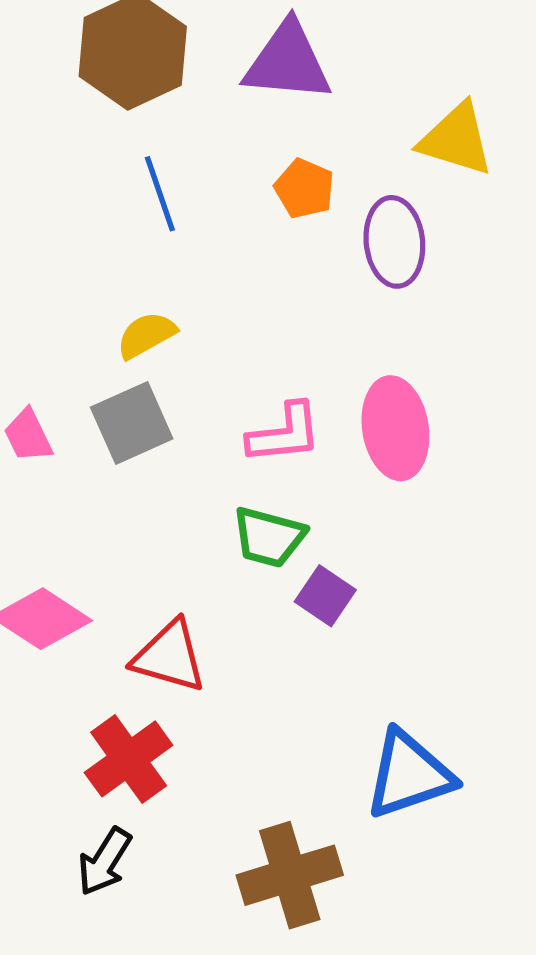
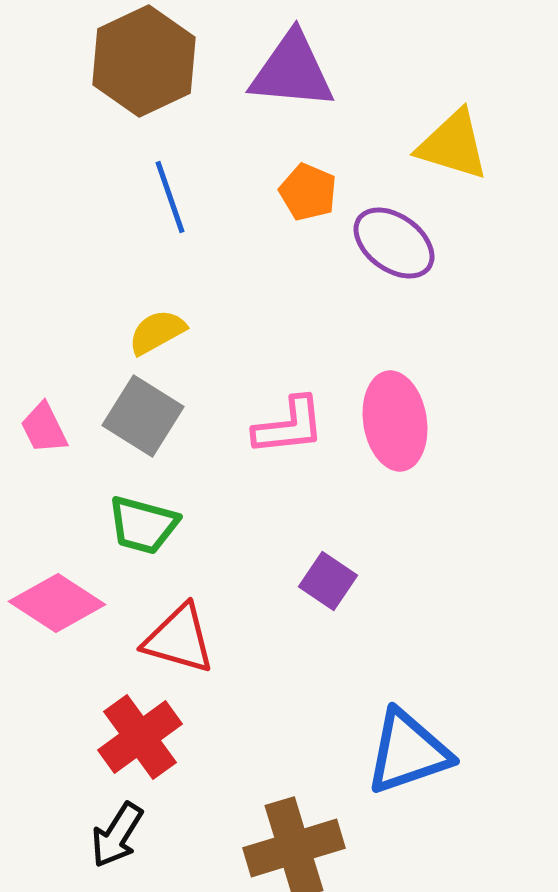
purple ellipse: (394, 242) -> (394, 243), turned -48
gray square: (132, 423) -> (143, 416), turned -34
green trapezoid: (269, 537) -> (143, 525), moved

